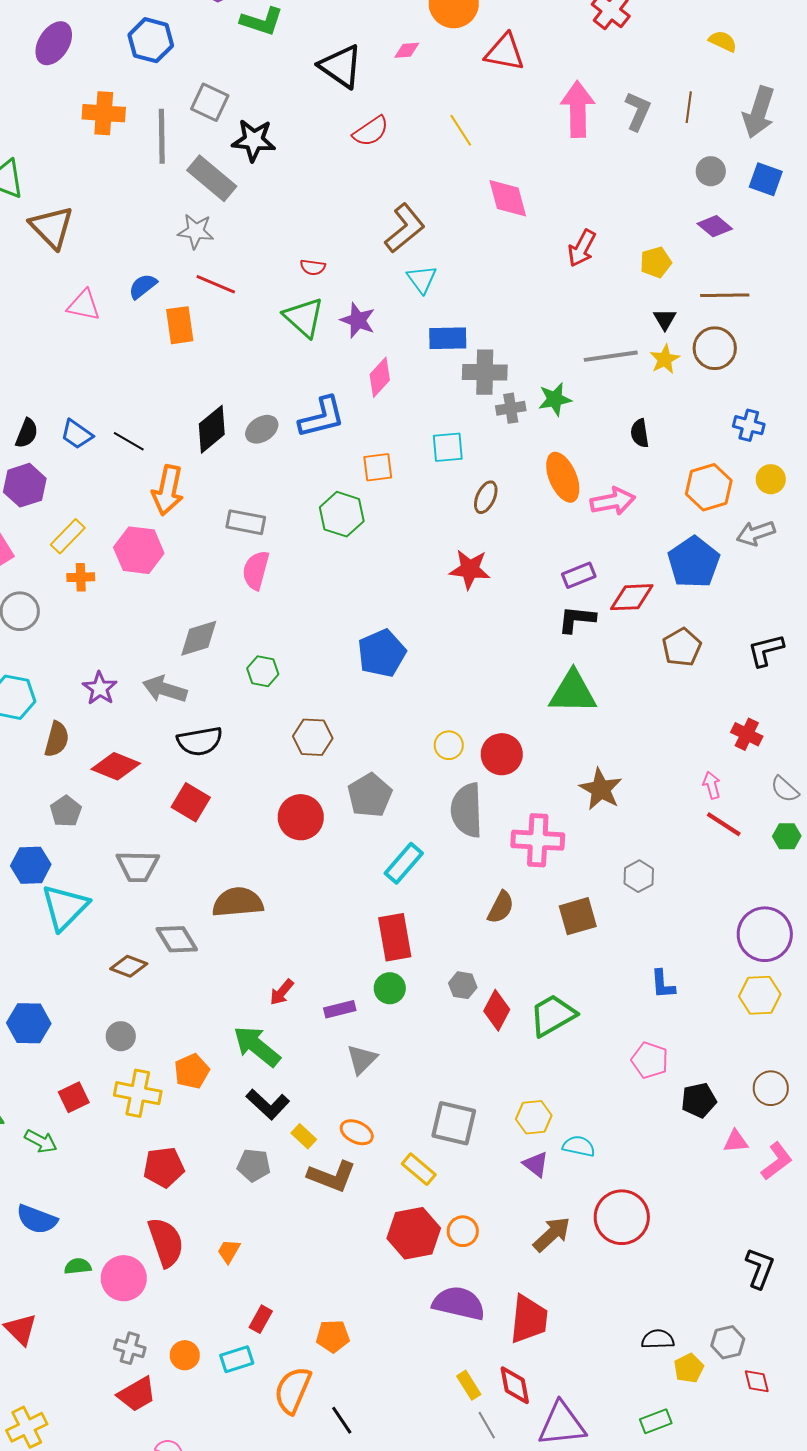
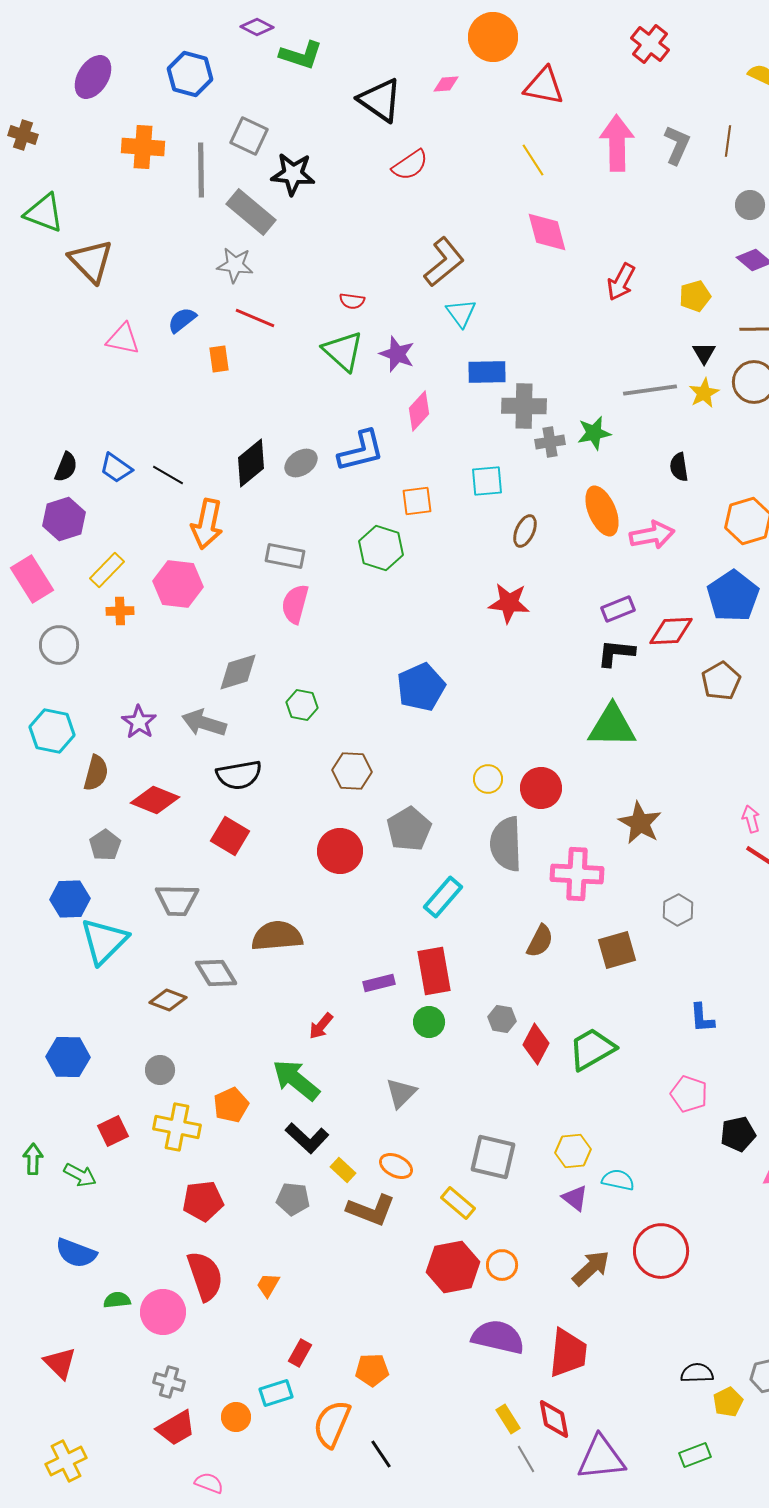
yellow line: (461, 130) -> (533, 160), moved
orange rectangle: (180, 325) -> (219, 359), size x0.7
purple rectangle: (340, 1009) -> (379, 983), moved
orange circle: (185, 1355) -> (236, 1417), moved

